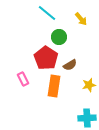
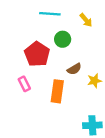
cyan line: (47, 13) -> (50, 14), turned -36
red pentagon: (46, 58) -> (37, 54), moved
yellow star: (89, 85) -> (94, 81), moved

